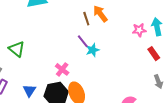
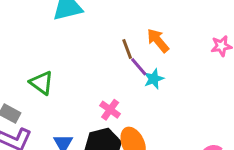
orange arrow: (100, 14) -> (158, 40), moved
brown line: (86, 19) -> (127, 49), moved

